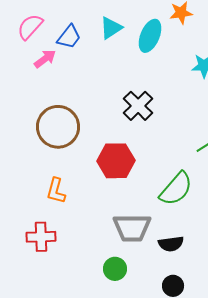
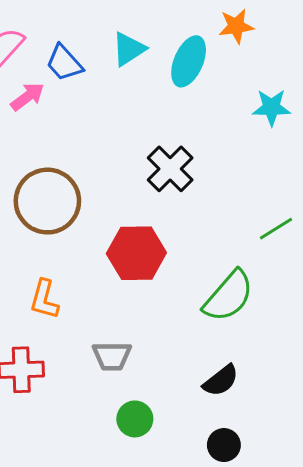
blue trapezoid: (69, 37) -> (64, 63), turned 100
gray trapezoid: (132, 228) -> (112, 356), moved, size x0.7
black semicircle: (171, 244) -> (221, 381), turned -30

